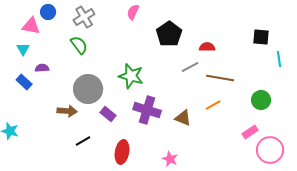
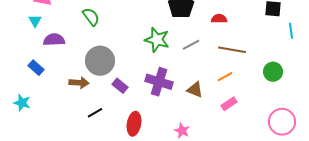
gray line: (190, 67) -> (191, 45), moved
purple semicircle: (42, 68) -> (54, 40), size x1.5
green star: (131, 76) -> (157, 40), moved
blue rectangle: (24, 82) -> (36, 68), moved
pink rectangle: (250, 132) -> (229, 104), moved

